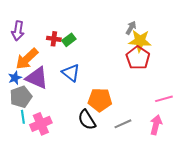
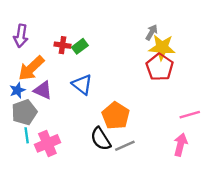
purple triangle: (37, 78) -> (43, 90), size x0.7
orange pentagon: (100, 100) -> (116, 116), turned 30
gray line: (123, 124) -> (125, 146), moved

